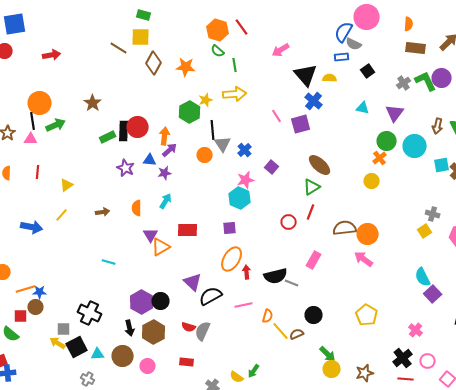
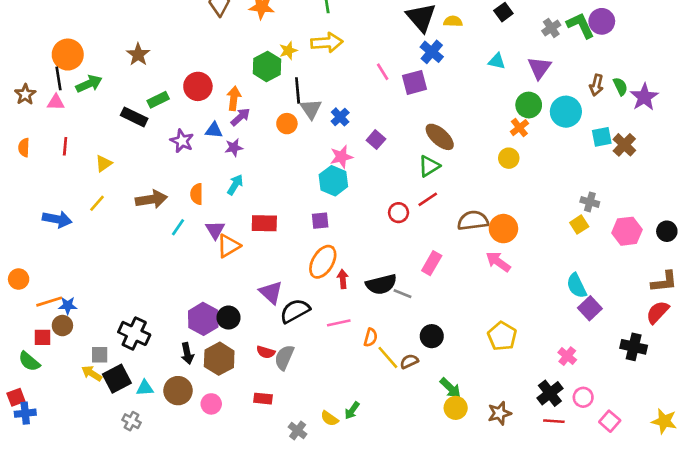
black rectangle: (124, 131) -> (134, 117), moved, turned -66
brown arrow: (103, 212) -> (151, 199), size x1.6
red line: (311, 212) -> (428, 199), turned 35
cyan line: (109, 262) -> (178, 227), moved, turned -72

